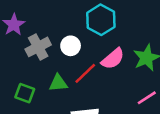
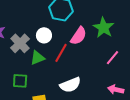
green triangle: (58, 83) -> (38, 58), moved

